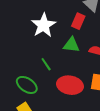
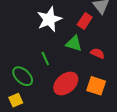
red ellipse: (70, 85) -> (66, 84), turned -60

